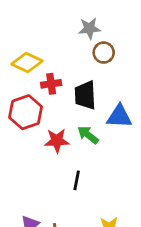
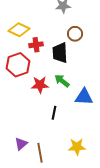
brown circle: (104, 53) -> (75, 34), moved
blue triangle: (119, 116) -> (84, 97), moved

